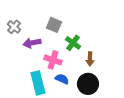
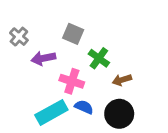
brown arrow: (90, 59) -> (122, 80), turned 72
cyan rectangle: (38, 83) -> (51, 112), turned 75

